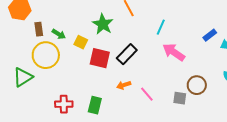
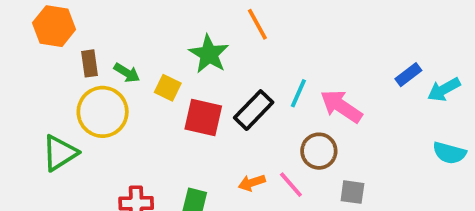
cyan line: (161, 27) -> (298, 93), moved
orange arrow: (124, 85) -> (252, 183), moved
brown circle: (197, 85) -> (319, 151), moved

